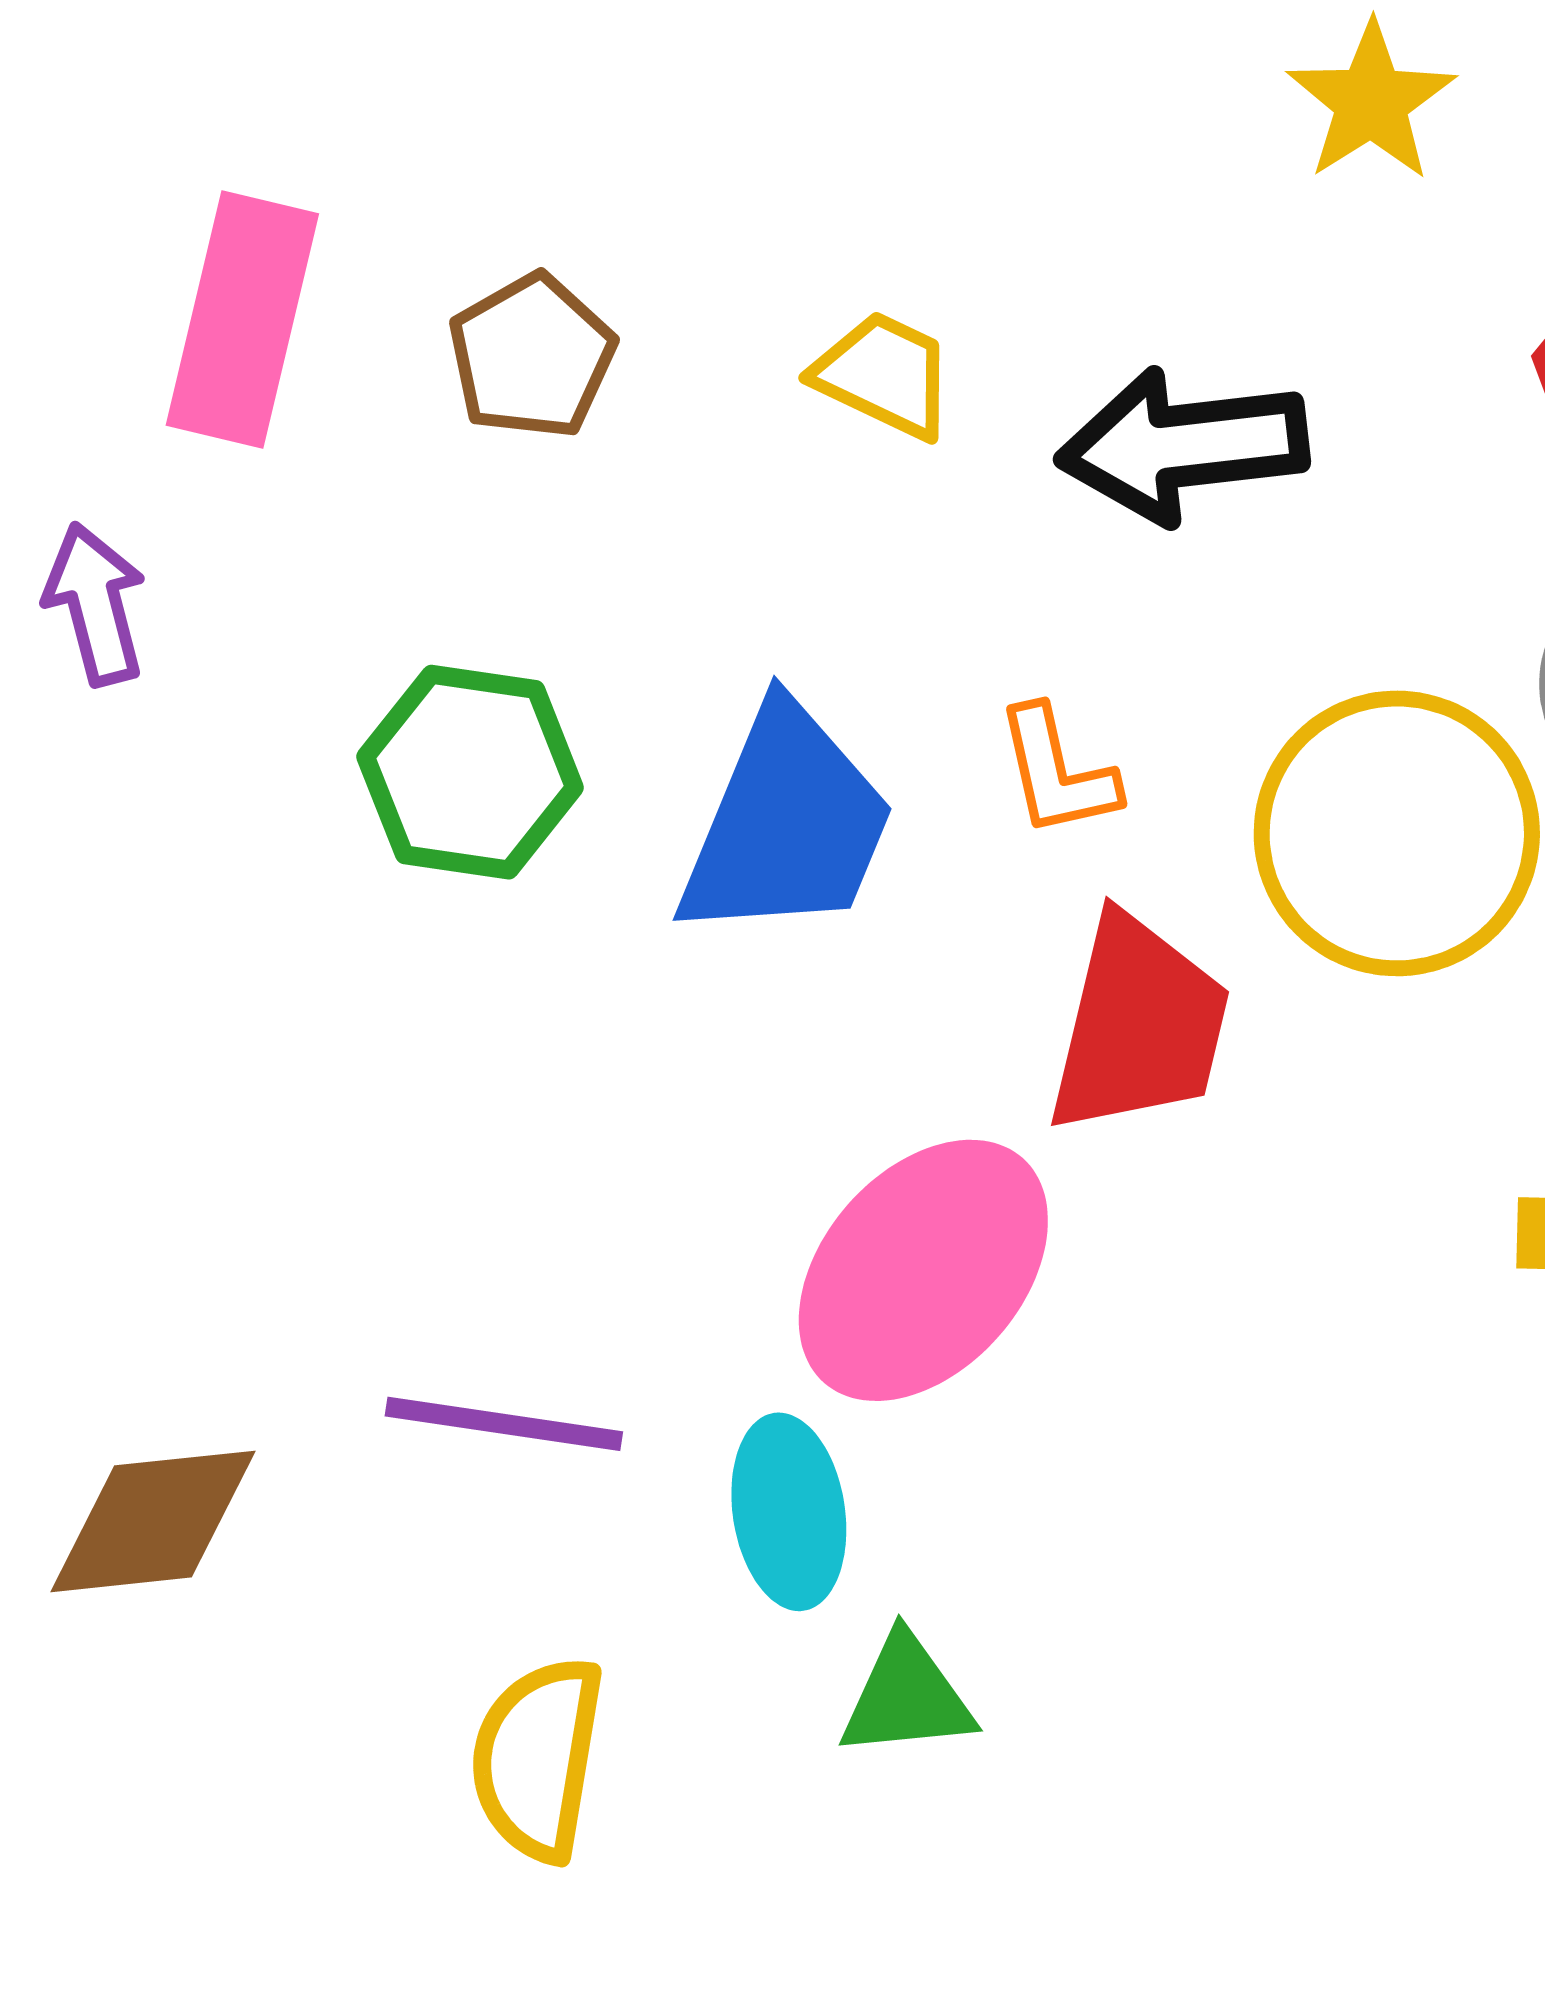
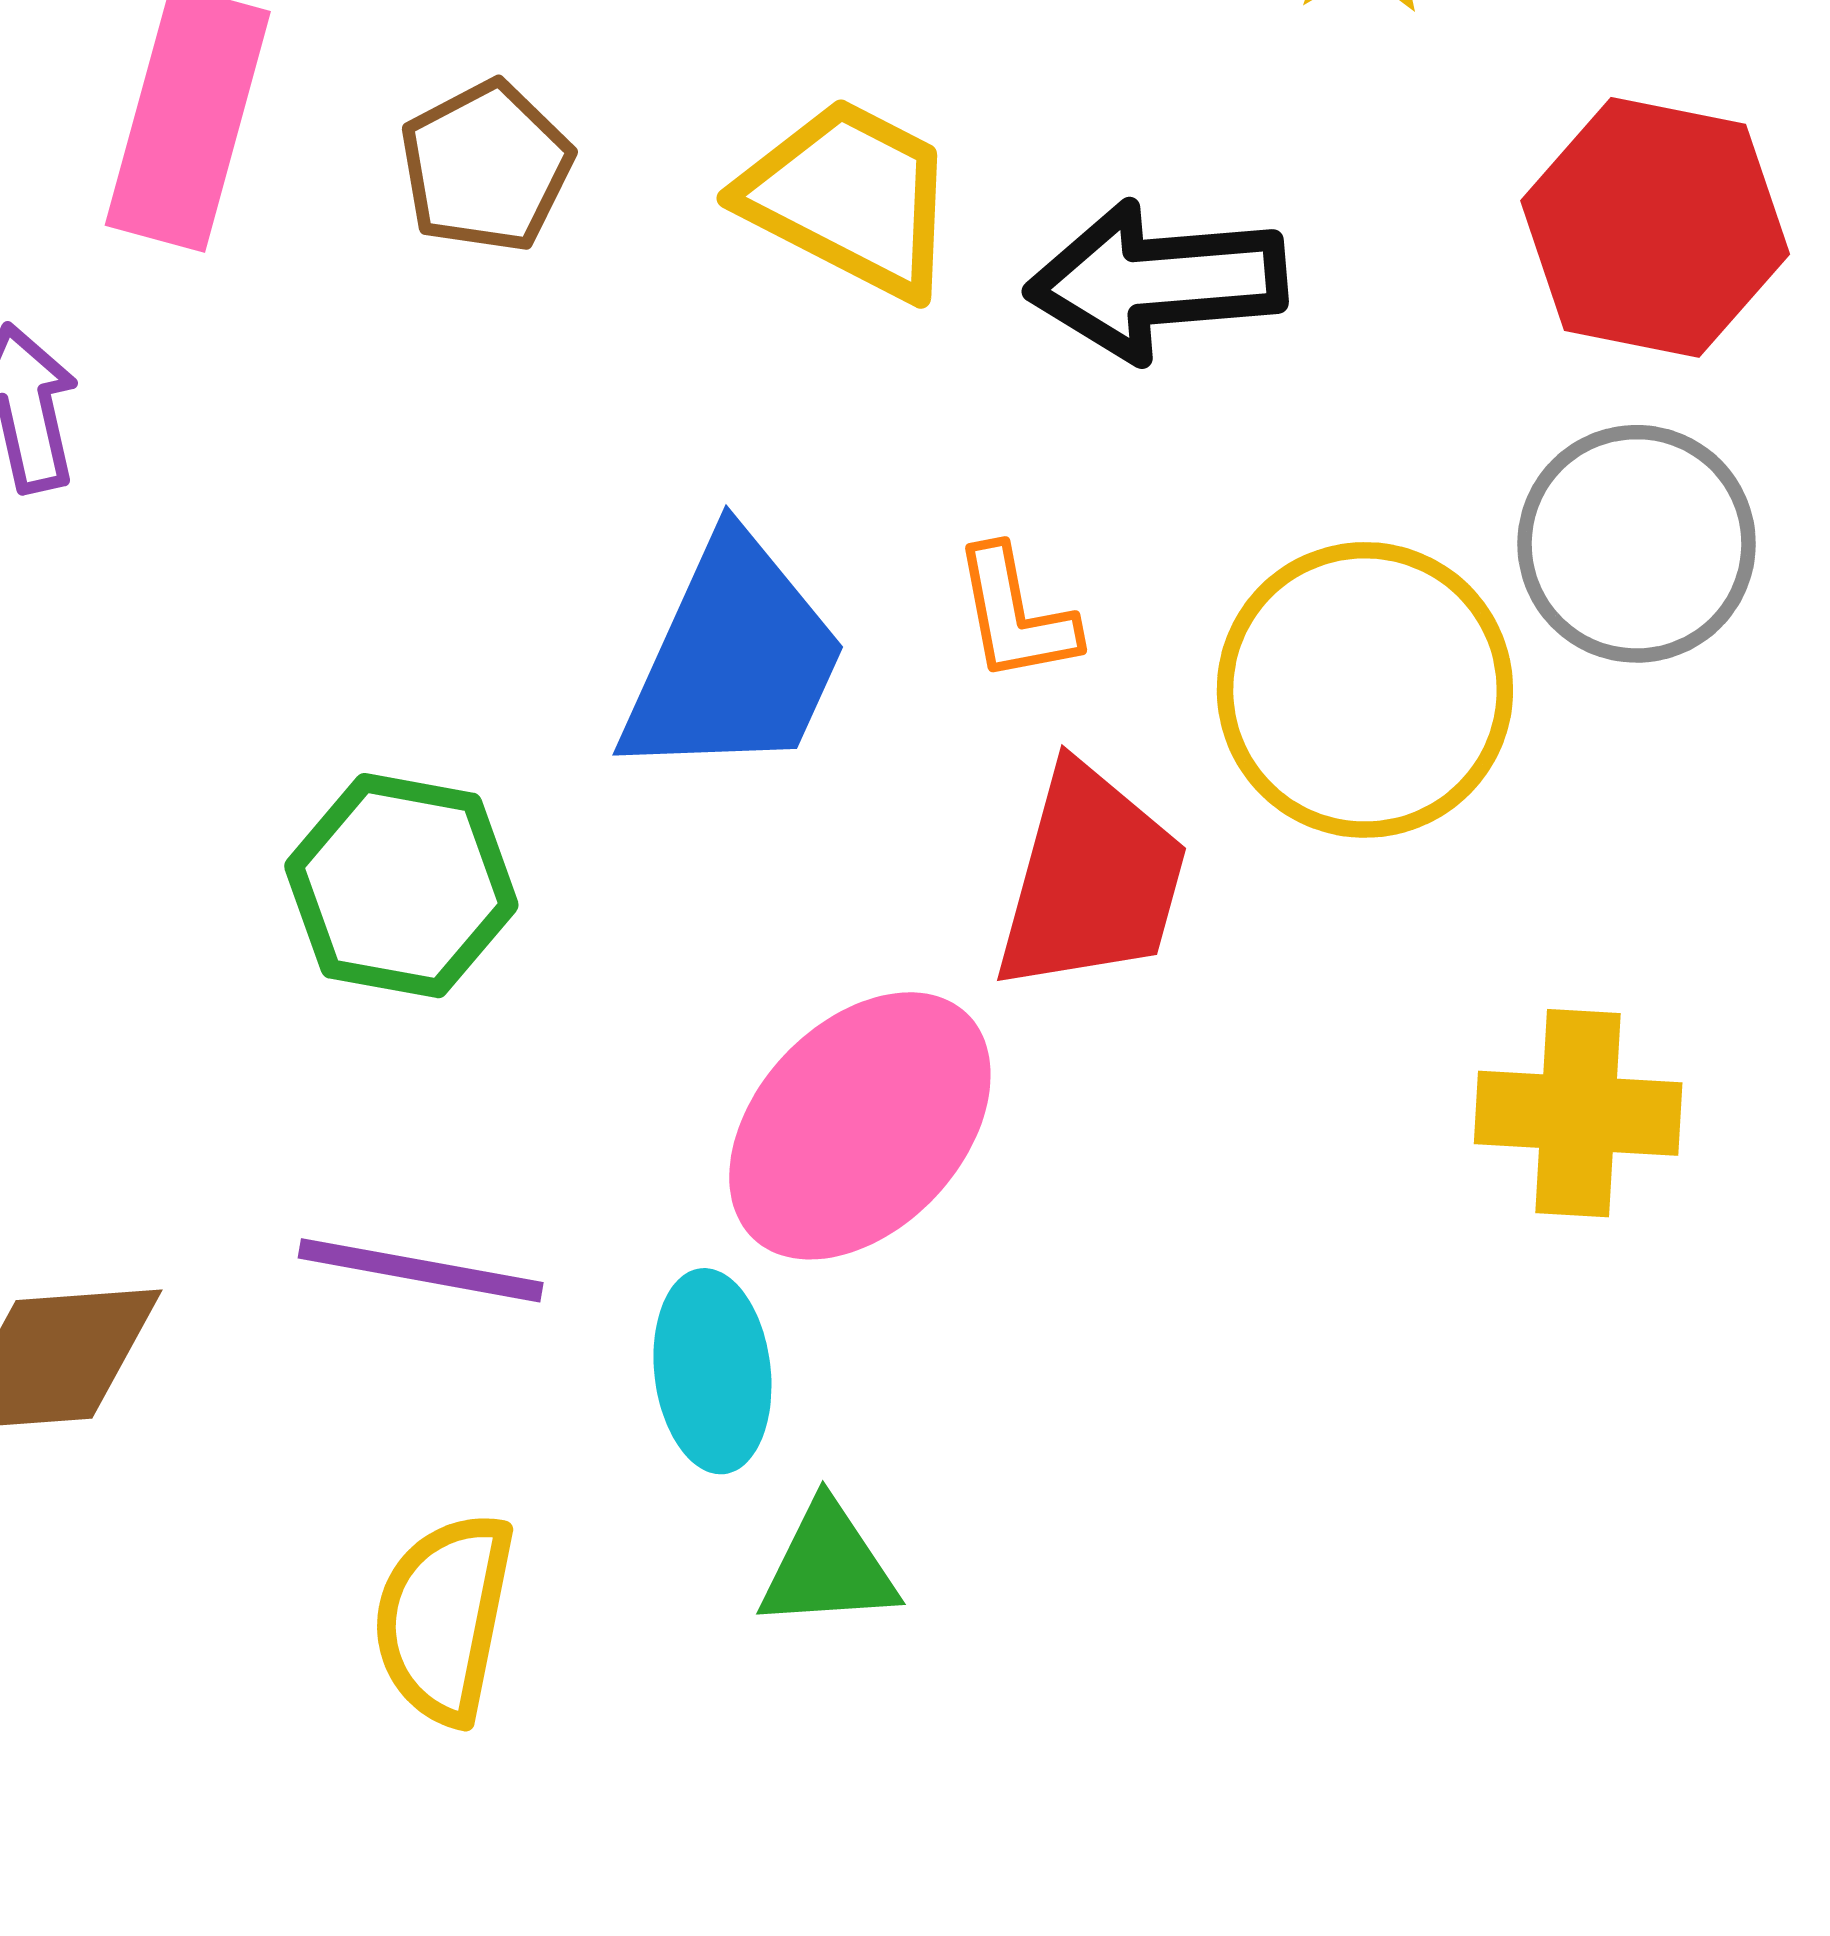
yellow trapezoid: (884, 375) -> (850, 198), size x1.5
green hexagon: (470, 772) -> (401, 886), moved

